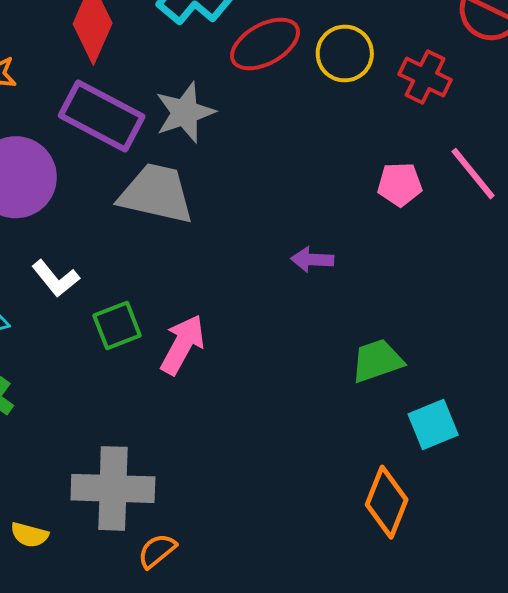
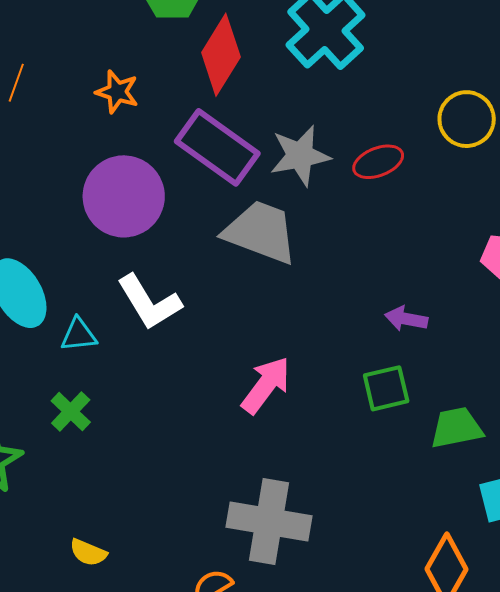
red ellipse: (265, 44) -> (378, 162), moved, size x0.7
white L-shape: (56, 279) -> (149, 302), size x1.4
green square: (117, 325) -> (386, 388), moved
gray cross: (113, 488) -> (269, 522), moved

